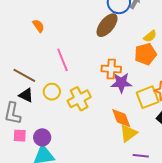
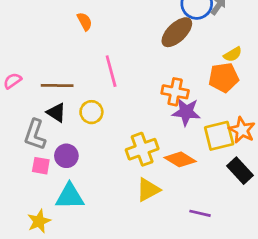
brown line: (24, 75) -> (57, 86), turned -35
yellow cross: (79, 99) -> (142, 149), moved
orange diamond: (121, 118) -> (180, 159), turned -45
yellow triangle: (128, 133) -> (148, 190), moved
purple circle: (42, 137) -> (66, 156), moved

